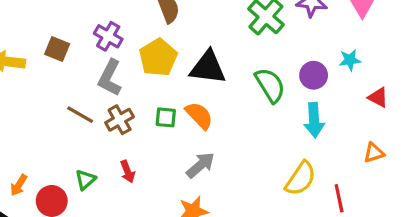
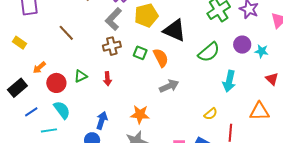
purple circle: (314, 75) -> (242, 45), moved
green semicircle: (270, 85) -> (209, 52), turned 65
brown line: (80, 115) -> (66, 33), moved
orange triangle: (374, 153) -> (259, 111), size x1.5
gray arrow: (200, 165) -> (169, 86), moved
yellow semicircle: (301, 179) -> (211, 114), size x0.6

